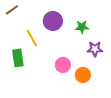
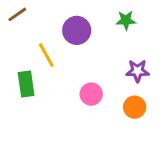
green star: (82, 27) -> (126, 20), moved
orange circle: (83, 75) -> (135, 107), moved

